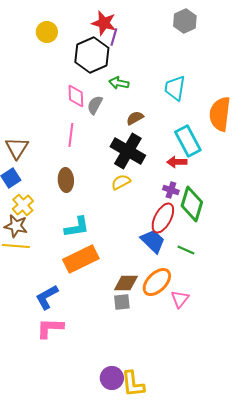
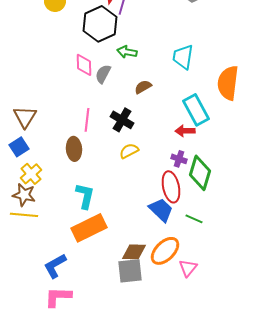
pink line: (71, 135) -> (87, 120), moved
black cross: (128, 151) -> (122, 120), moved, size x0.7
red ellipse: (163, 218) -> (171, 187), turned -40
cyan L-shape: (77, 227) -> (85, 196), turned -68
gray square: (122, 302) -> (130, 271), size x1.5

